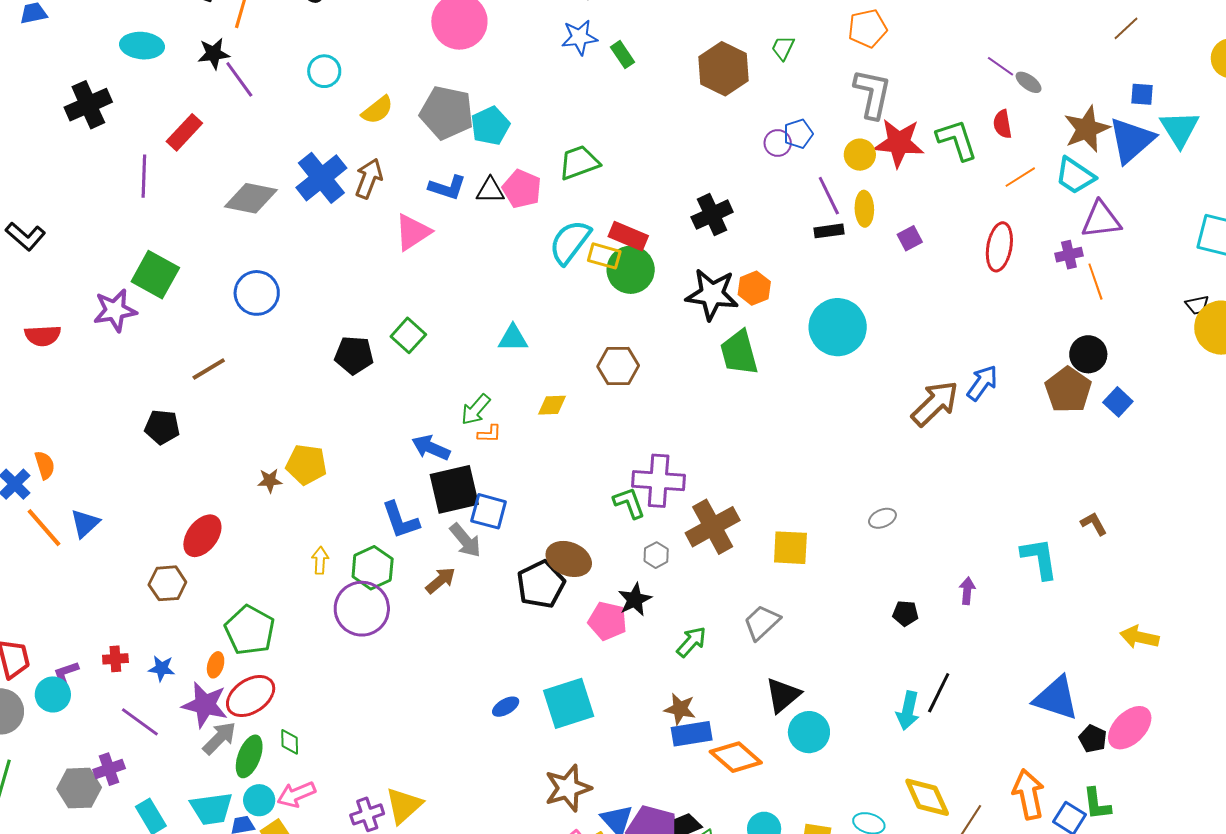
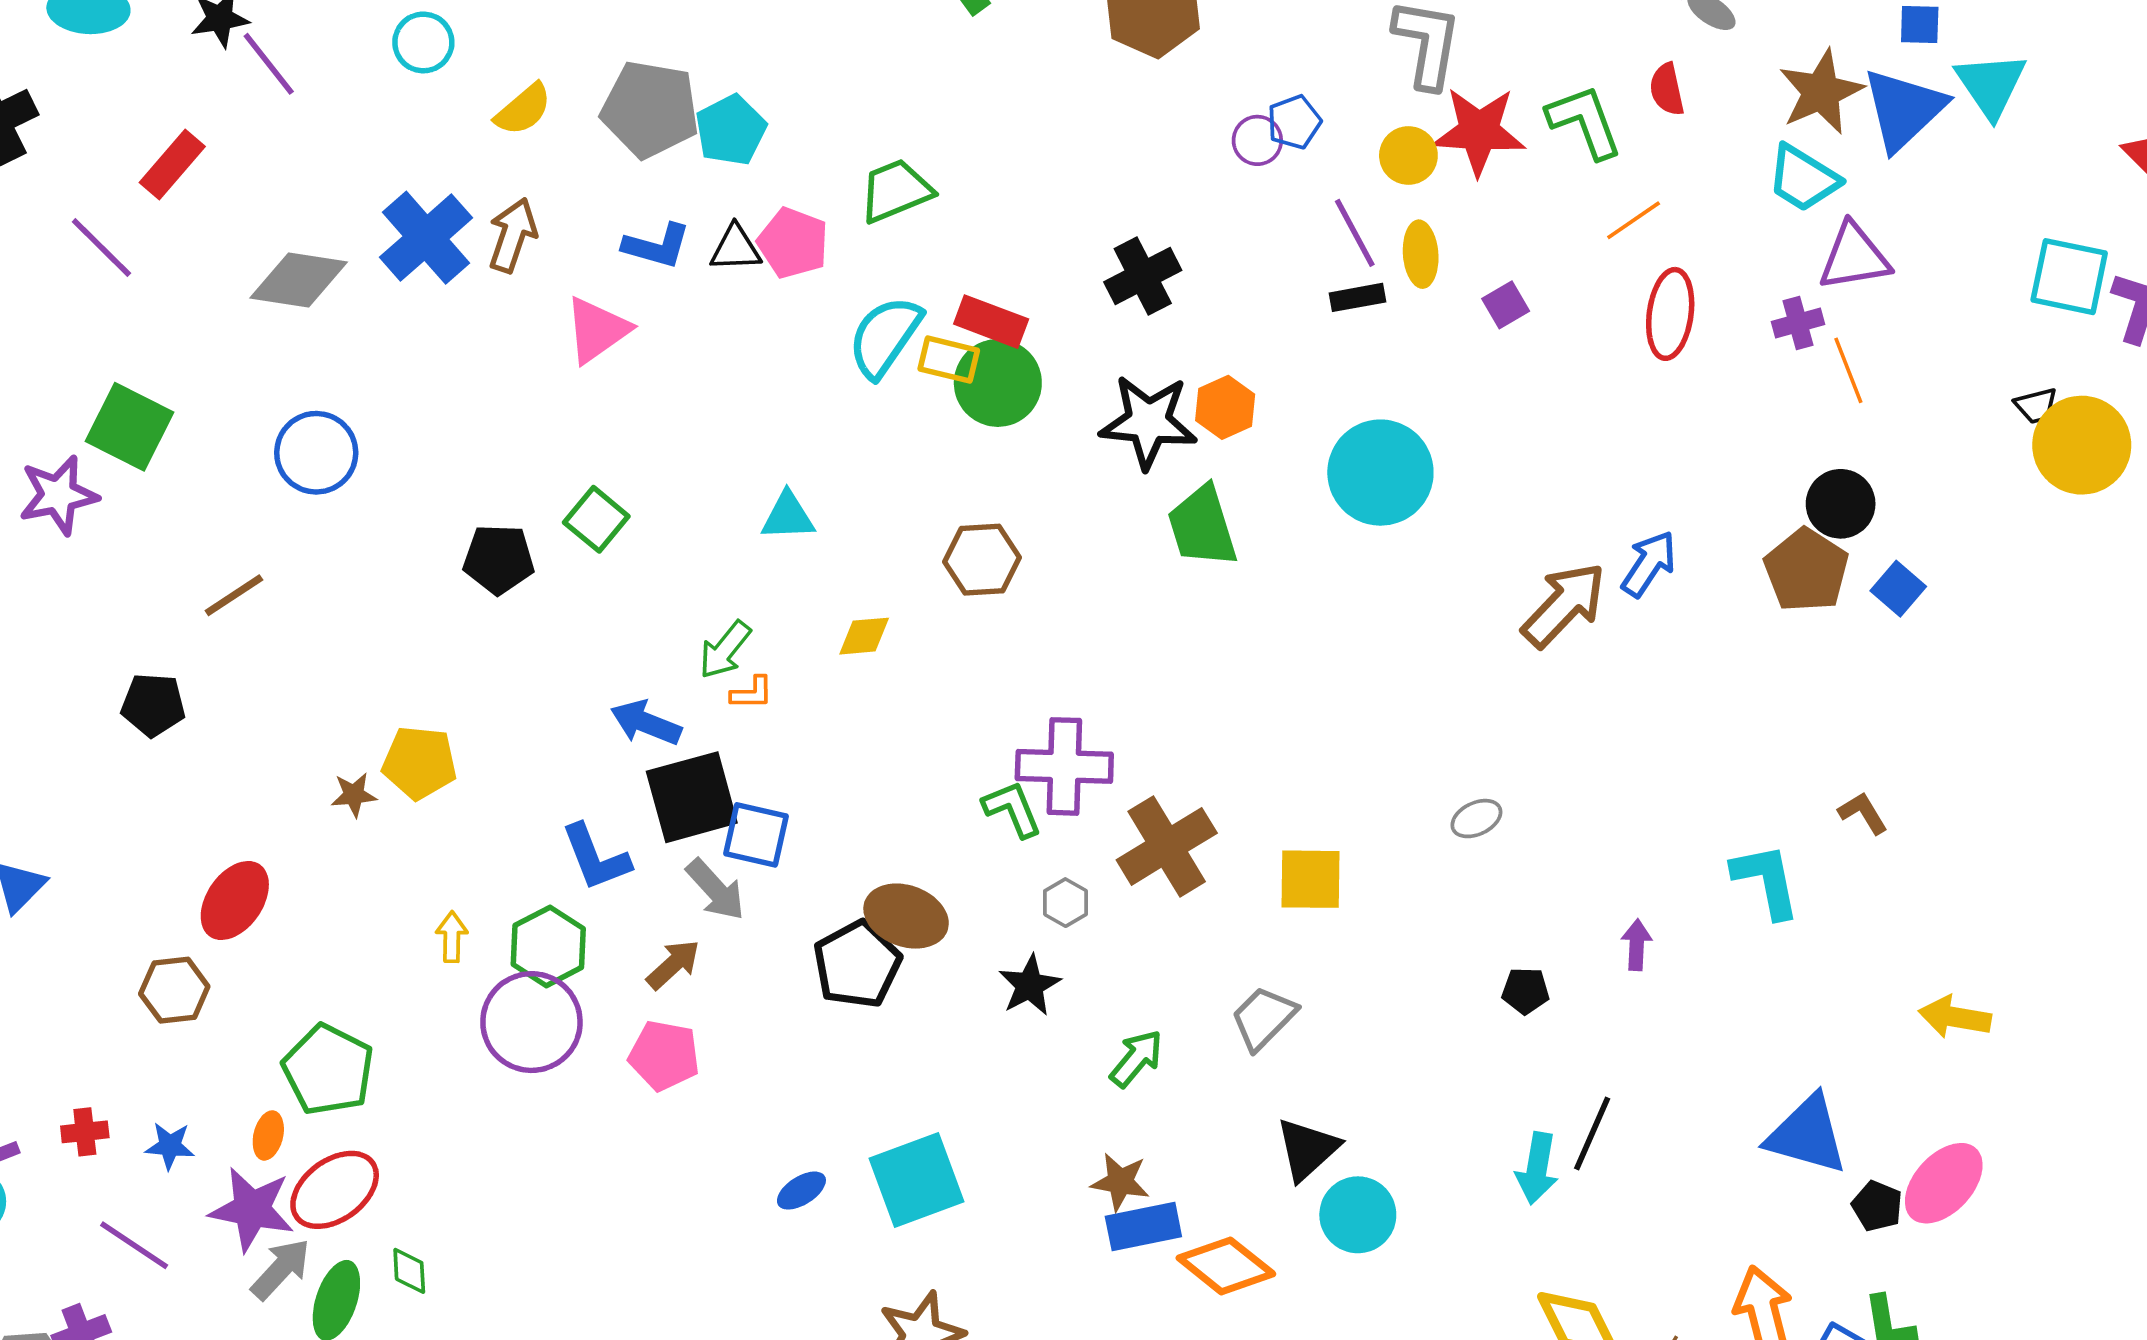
purple line: (144, 176) -> (101, 247), turned -45
orange line: (1020, 177) -> (1634, 220), moved
pink pentagon: (607, 621) -> (664, 1055), moved

